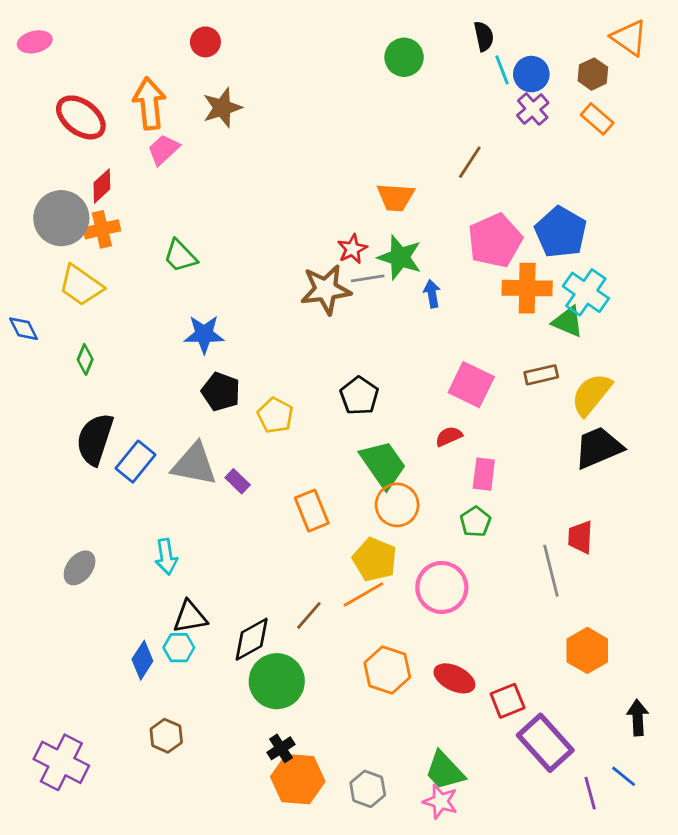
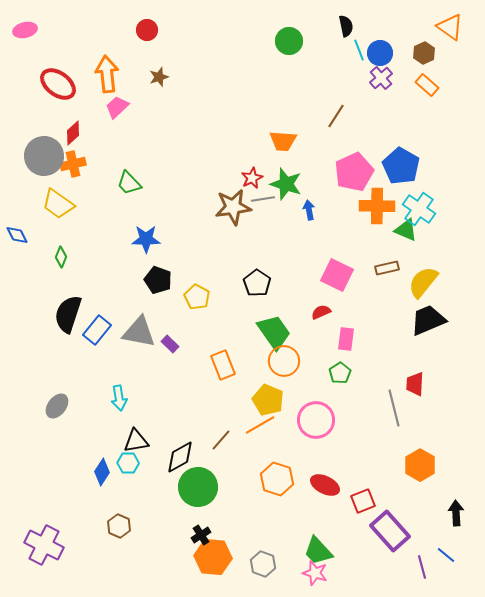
brown star: (222, 108) -> (159, 77), size x0.7

